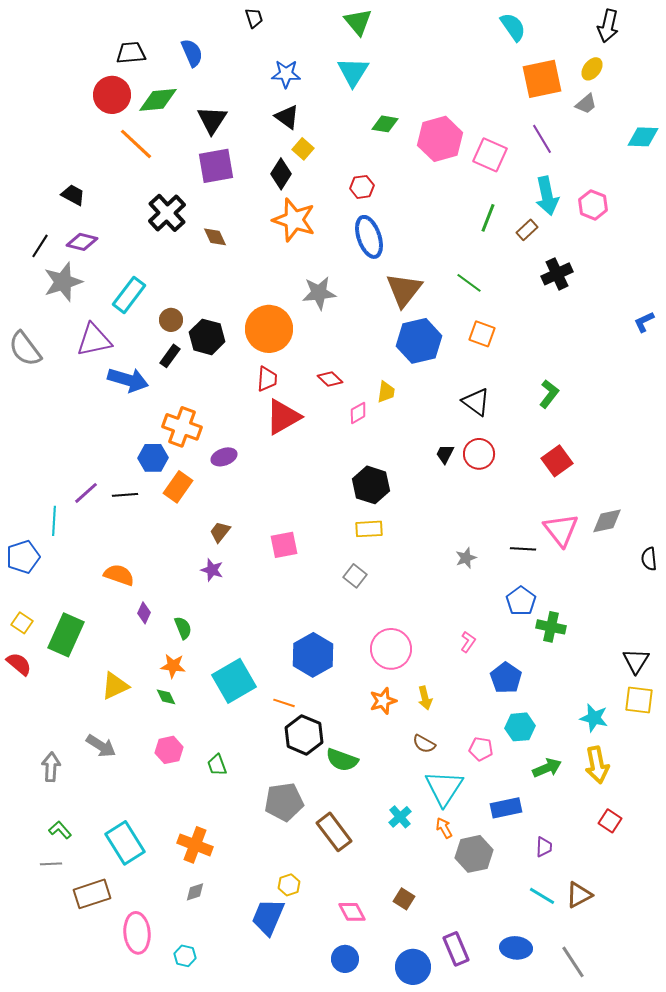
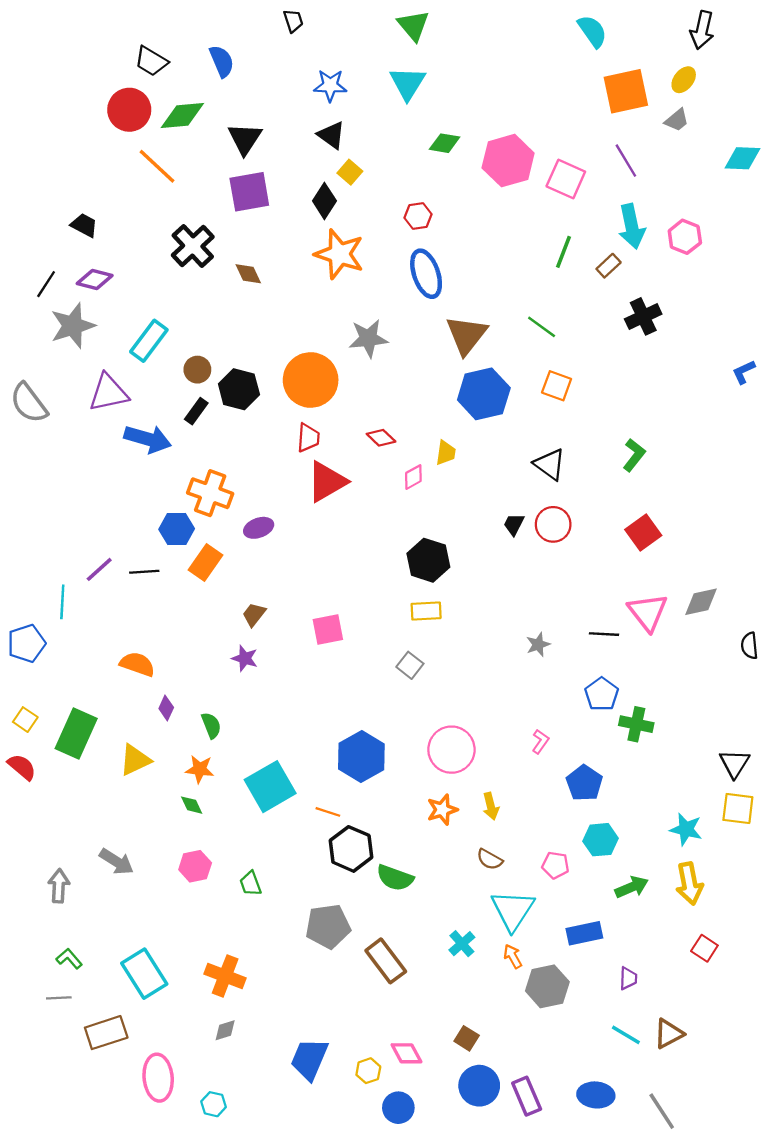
black trapezoid: (131, 53) -> (151, 61), turned -144
yellow triangle: (115, 686) -> (135, 760), moved
yellow hexagon: (289, 885) -> (368, 1071), moved
blue circle: (413, 967) -> (479, 1086), moved

